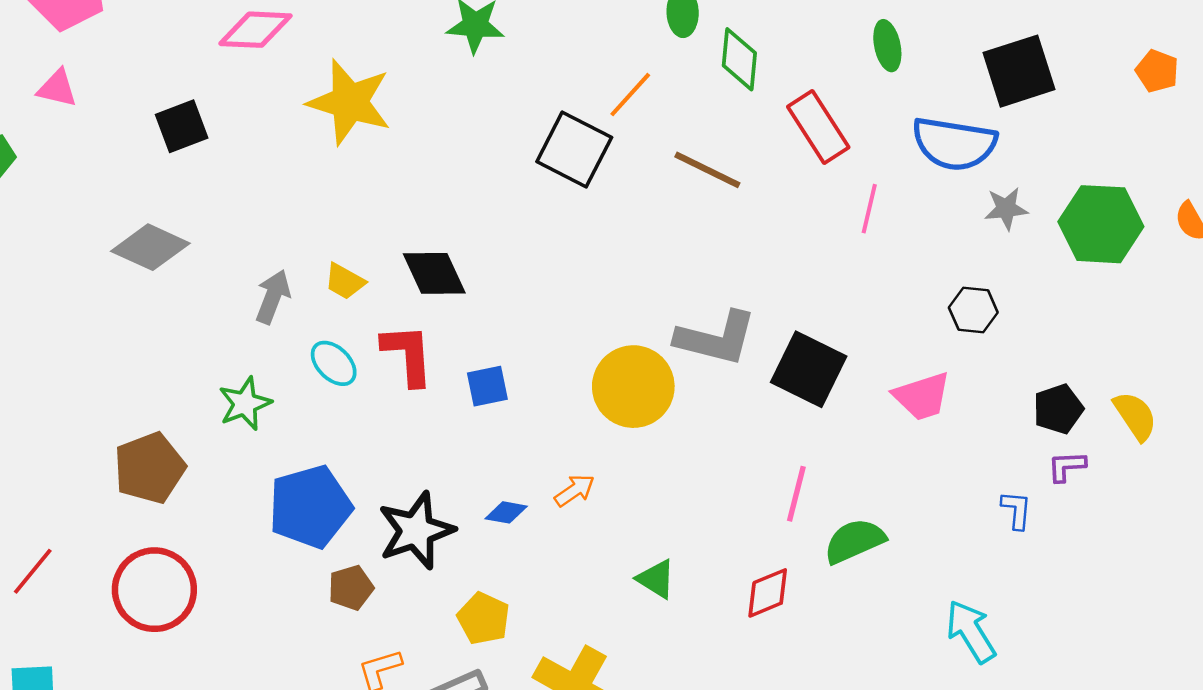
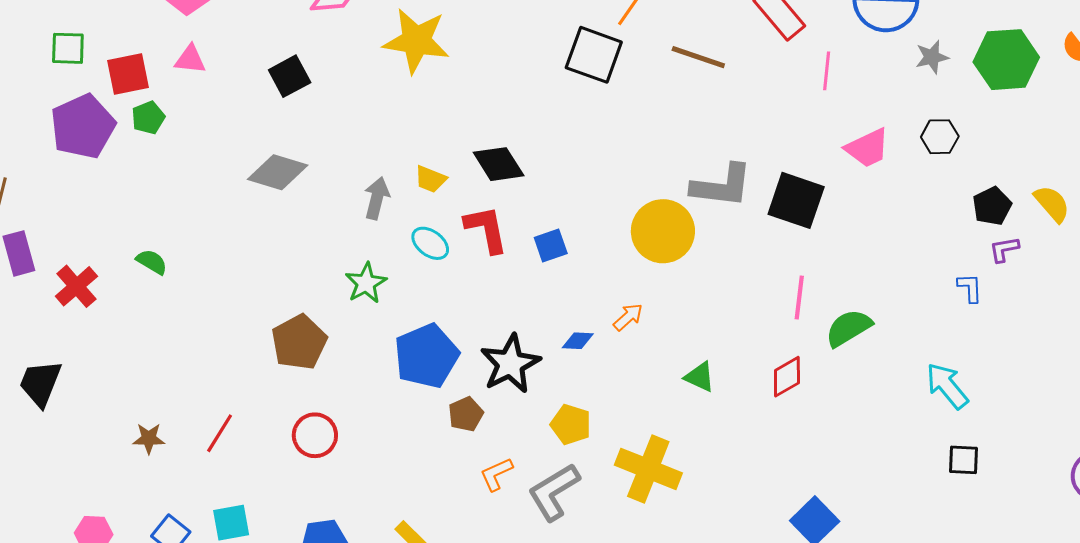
black hexagon: (973, 310) -> (940, 137), moved
pink trapezoid: (922, 396) -> (867, 148), moved
red circle: (154, 590) -> (315, 435), size x0.7

